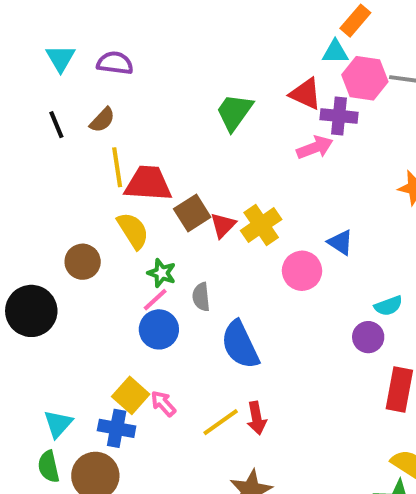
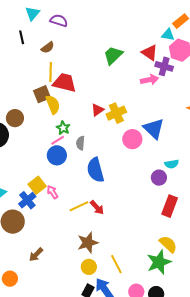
black line: (56, 125) -> (22, 37), moved
brown square: (192, 213) -> (42, 94), moved
blue triangle: (340, 242) -> (154, 129), size x1.6
brown circle: (83, 262) -> (15, 118), moved
red arrow: (257, 418) -> (97, 207), turned -42
blue cross: (117, 428) -> (27, 200), turned 30

